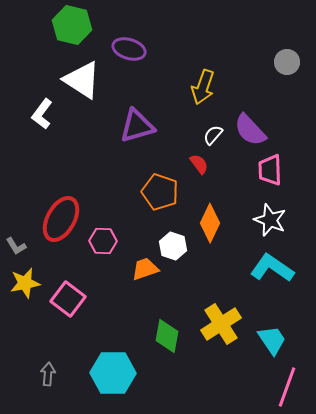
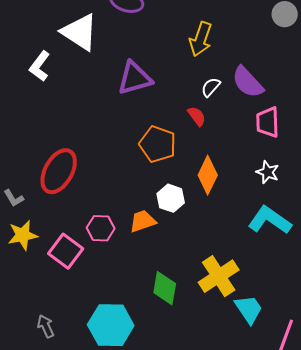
white star: (270, 220) -> (268, 172), size x0.7
pink hexagon: (103, 241) -> (101, 228), moved
cyan trapezoid: (272, 340) -> (249, 309), moved
gray arrow: (48, 374) -> (46, 326), turned -30

